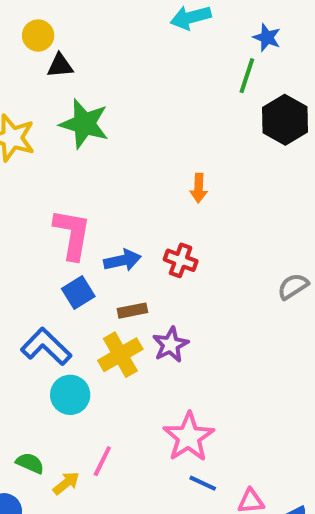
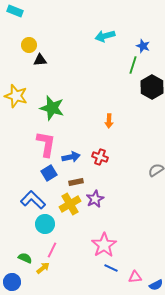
green star: (84, 124) -> (52, 108), moved
pink line: (102, 461) -> (52, 250), moved

